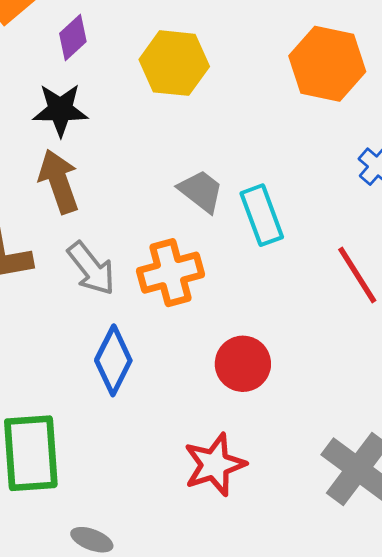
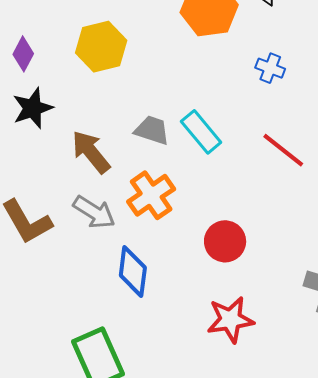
brown arrow: (59, 181) -> (91, 152), moved
red star: (215, 465) -> (230, 320), turned 30

